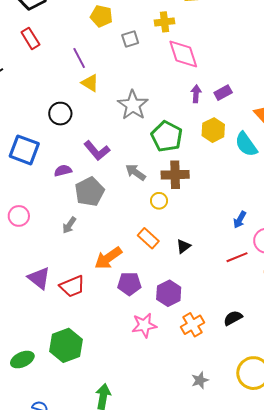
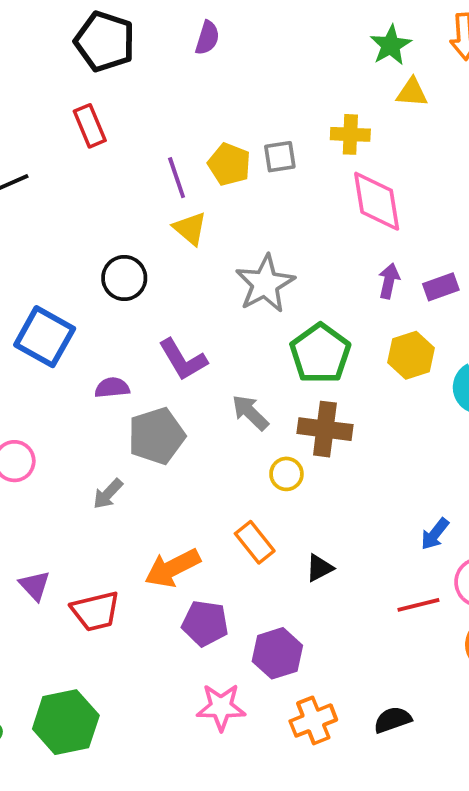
yellow pentagon: (101, 16) -> (229, 164), moved
purple triangle: (39, 278) -> (35, 586), size x0.7

